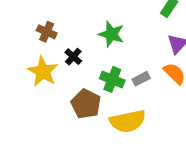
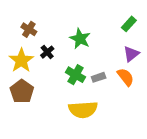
brown pentagon: (86, 104) -> (22, 91), moved

